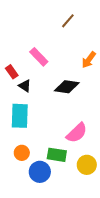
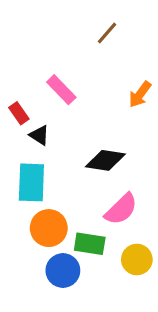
black diamond: (67, 87) -> (105, 160), moved
orange circle: (22, 153) -> (49, 228), moved, size x1.5

